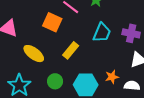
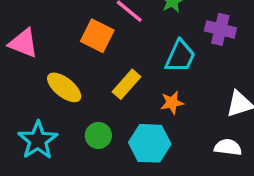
purple cross: (131, 33) -> (220, 29), moved
orange star: (112, 77) -> (172, 103), moved

